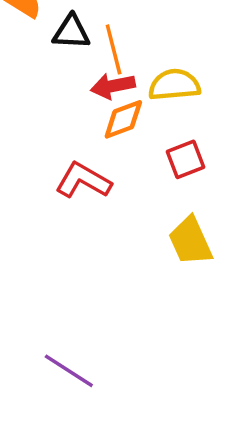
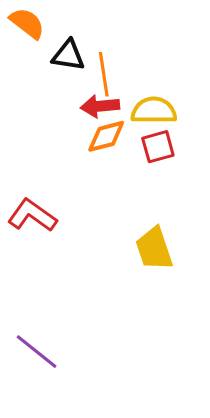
red square: (185, 159) -> (158, 147), moved
red L-shape: (83, 180) -> (32, 215), moved

